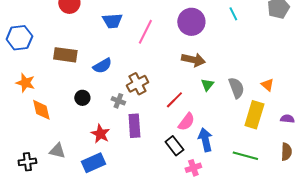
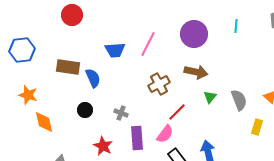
cyan line: (233, 14) -> (236, 26), turned 32
blue trapezoid: (112, 21) -> (115, 50), moved
blue semicircle: (102, 66) -> (93, 78), moved, turned -84
brown cross: (137, 84) -> (159, 84), moved
yellow rectangle: (254, 115) -> (257, 127), size x0.6
pink semicircle: (186, 122) -> (165, 134), moved

